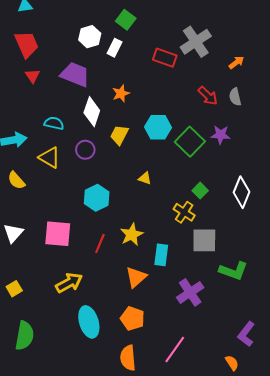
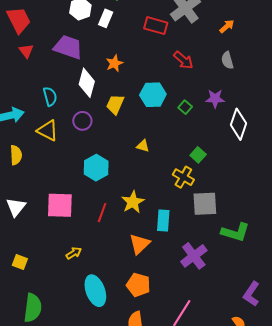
red arrow: (208, 96) -> (183, 60), moved
cyan semicircle: (54, 123) -> (50, 96), turned 66
green square: (190, 142) -> (185, 107), size x0.5
yellow semicircle: (16, 180) -> (16, 155), turned -138
white diamond: (242, 192) -> (238, 124), moved
yellow arrow: (69, 283) -> (74, 253), size x0.6
yellow square: (14, 289) -> (20, 262), turned -35

